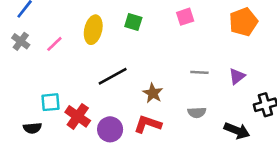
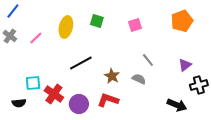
pink square: (185, 17) -> (135, 25), moved
gray line: (199, 72) -> (148, 60), turned 48
purple triangle: (237, 76) -> (185, 65), moved
gray semicircle: (197, 113) -> (139, 79), moved, turned -152

